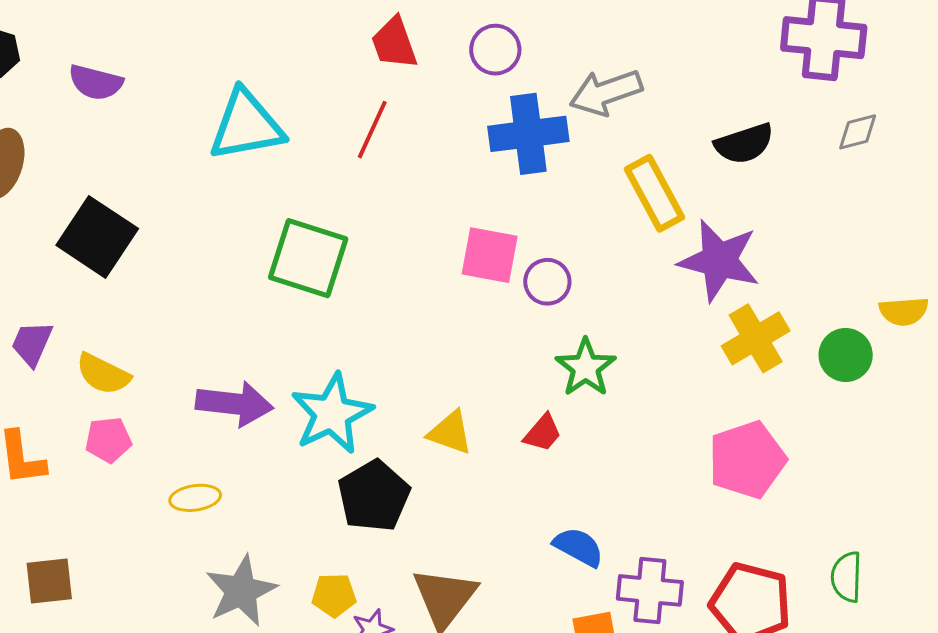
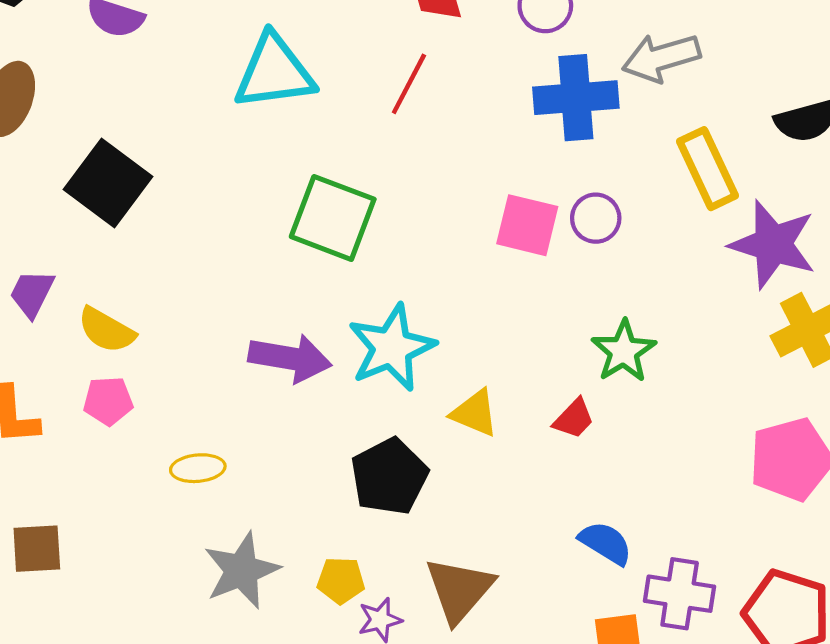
purple circle: (547, 282) -> (596, 218), moved
purple arrow: (234, 404) -> (290, 358), moved
cyan star: (332, 414) -> (392, 348), moved

